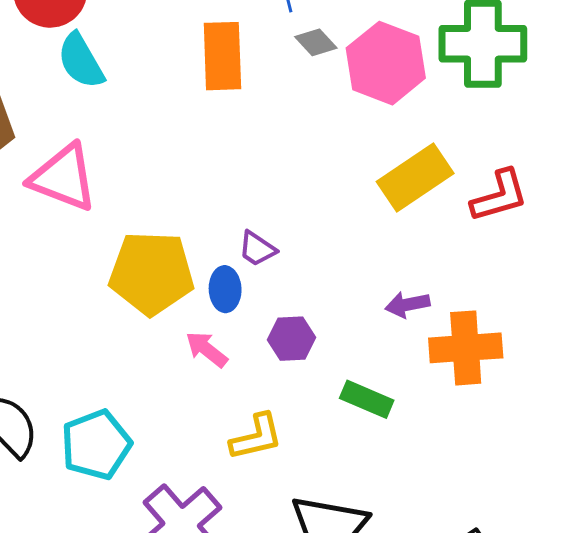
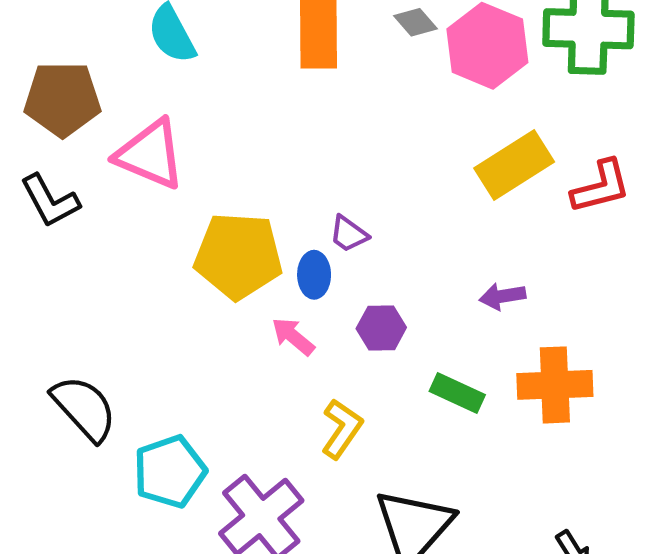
orange cross: (466, 348) -> (555, 385), moved
yellow L-shape: (256, 437) -> (342, 429), turned -44
cyan pentagon: (96, 445) -> (170, 472), moved

